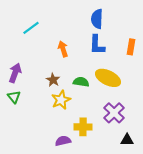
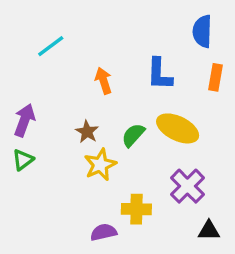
blue semicircle: (97, 19) -> (202, 31), moved
green semicircle: (81, 82) -> (133, 135), turned -56
green triangle: (14, 97) -> (23, 160), turned 32

